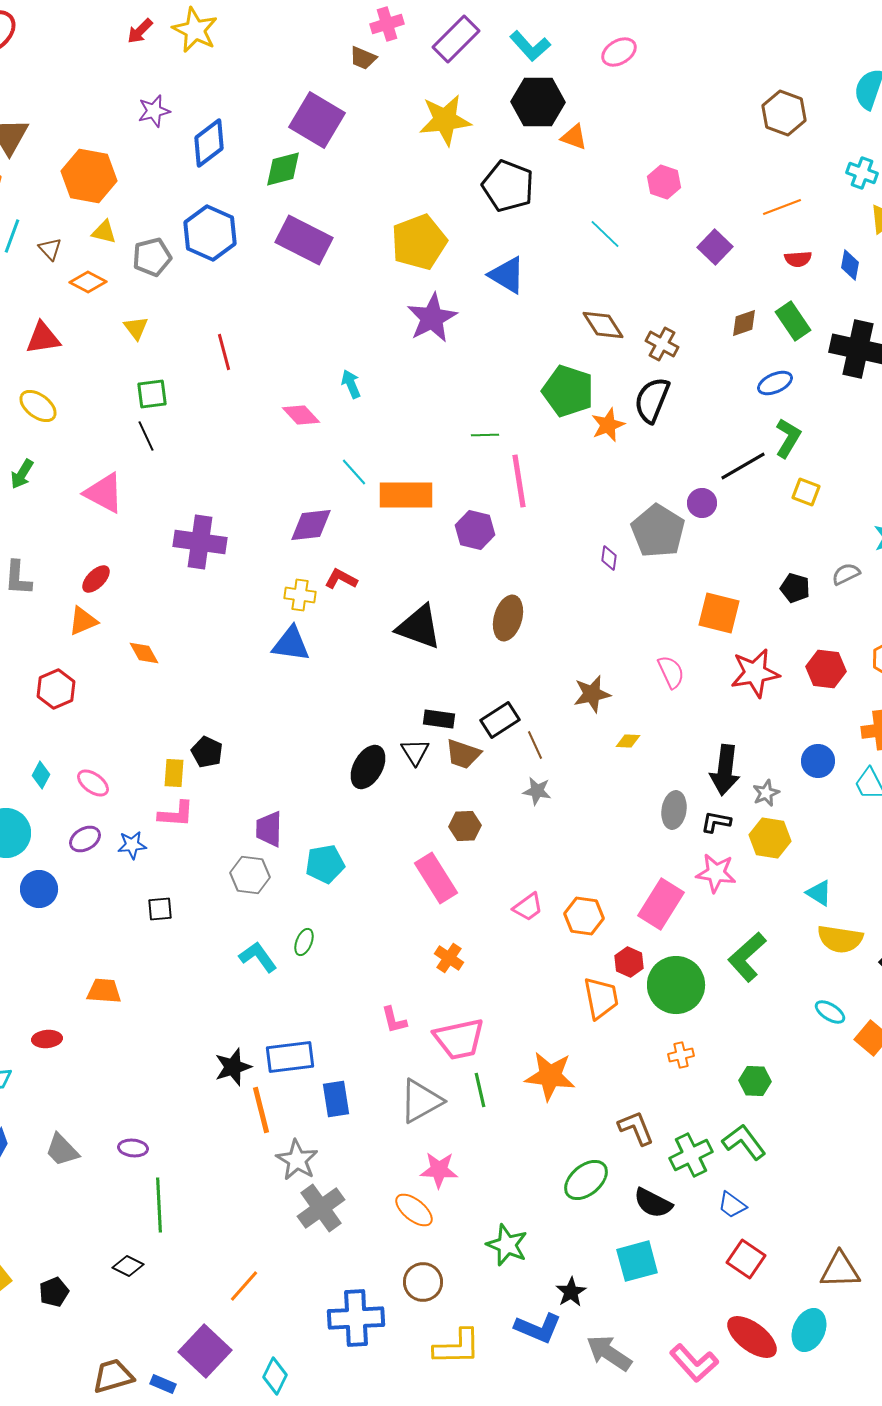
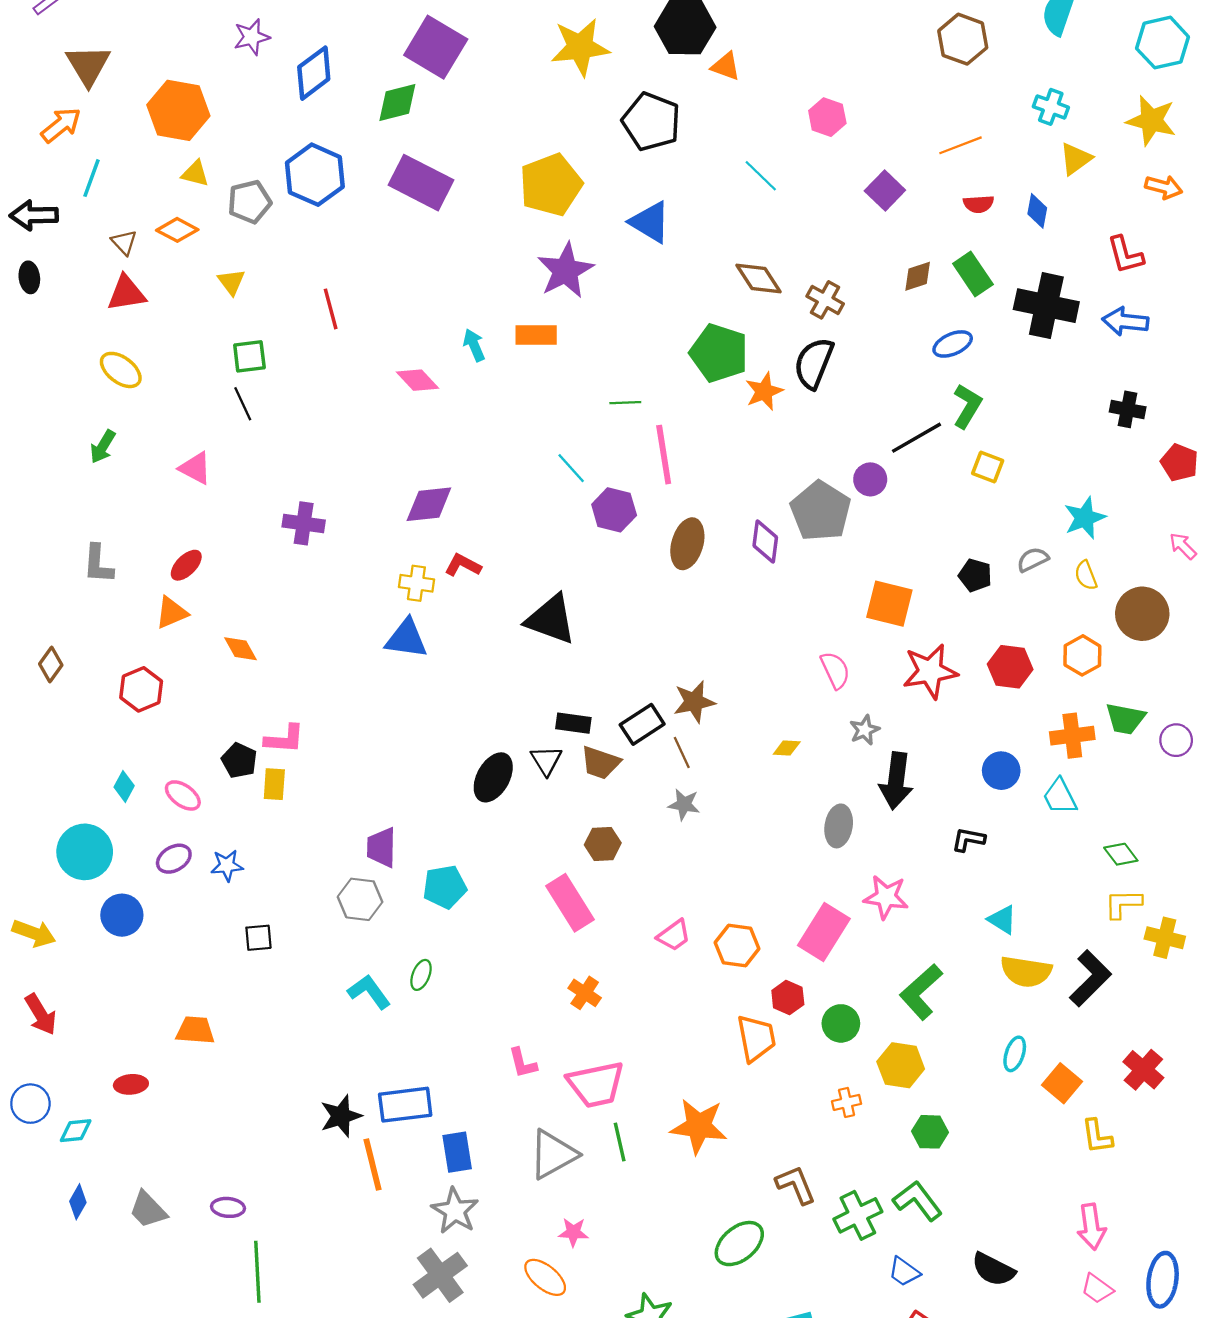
brown triangle: (50, 249) -> (124, 242), moved
cyan line: (354, 472) -> (571, 468), moved
pink triangle: (104, 493) -> (195, 468), size x0.7
orange rectangle: (406, 495) -> (536, 335), moved, size x0.7
purple cross: (200, 542) -> (304, 523), size x0.7
purple diamond: (609, 558) -> (765, 541), size x1.5
brown ellipse: (508, 618) -> (687, 544), moved
brown star: (592, 694) -> (694, 702), moved
black pentagon: (207, 752) -> (239, 760), moved
gray star: (766, 793) -> (865, 730), moved
pink L-shape: (176, 814) -> (284, 739), moved
black L-shape: (716, 822) -> (968, 839), moved
yellow hexagon: (770, 838) -> (901, 1065), moved
green circle: (676, 985) -> (841, 1023), size x0.6
cyan ellipse: (830, 1012) -> (1015, 1054), turned 76
gray star: (297, 1160) -> (455, 1211), moved
pink star: (439, 1170) -> (573, 1232), size x0.7
black semicircle: (653, 1203) -> (993, 1270), moved

